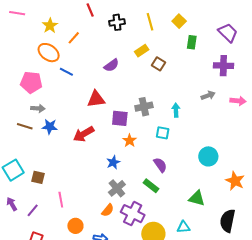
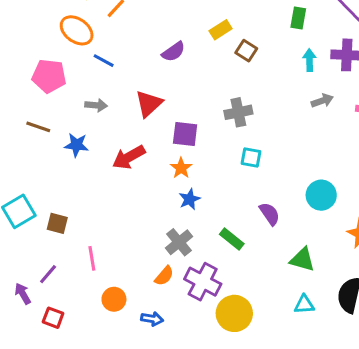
red triangle: (96, 99) -> (149, 104), turned -36
gray cross: (144, 107) -> (238, 112), moved
gray arrow: (38, 108) -> (96, 105), moved
cyan arrow: (176, 110) -> (309, 60), moved
brown line: (25, 126) -> (38, 127), moved
orange star: (130, 141) -> (181, 168), moved
blue star: (113, 162) -> (189, 199), moved
purple semicircle: (160, 165) -> (270, 214), moved
purple arrow: (12, 204) -> (23, 294), moved
cyan triangle: (183, 227) -> (304, 305), moved

